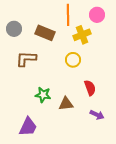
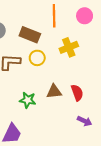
yellow cross: (82, 35) -> (69, 47), moved
yellow circle: (73, 60) -> (37, 58), moved
brown triangle: (66, 104) -> (54, 92), moved

